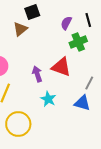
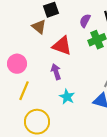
brown triangle: (20, 29) -> (39, 27), turned -42
red triangle: (61, 67) -> (62, 46), moved

